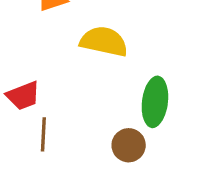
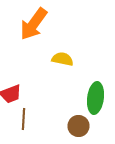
yellow semicircle: (104, 41) -> (62, 59), size x0.7

